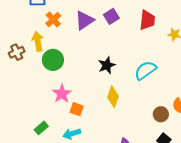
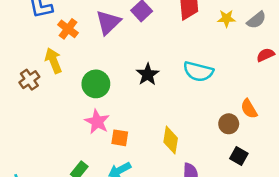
green circle: (53, 60) -> (96, 84), moved
cyan semicircle: (145, 70) -> (198, 71), turned -120
yellow diamond: (113, 97) -> (171, 140), moved

